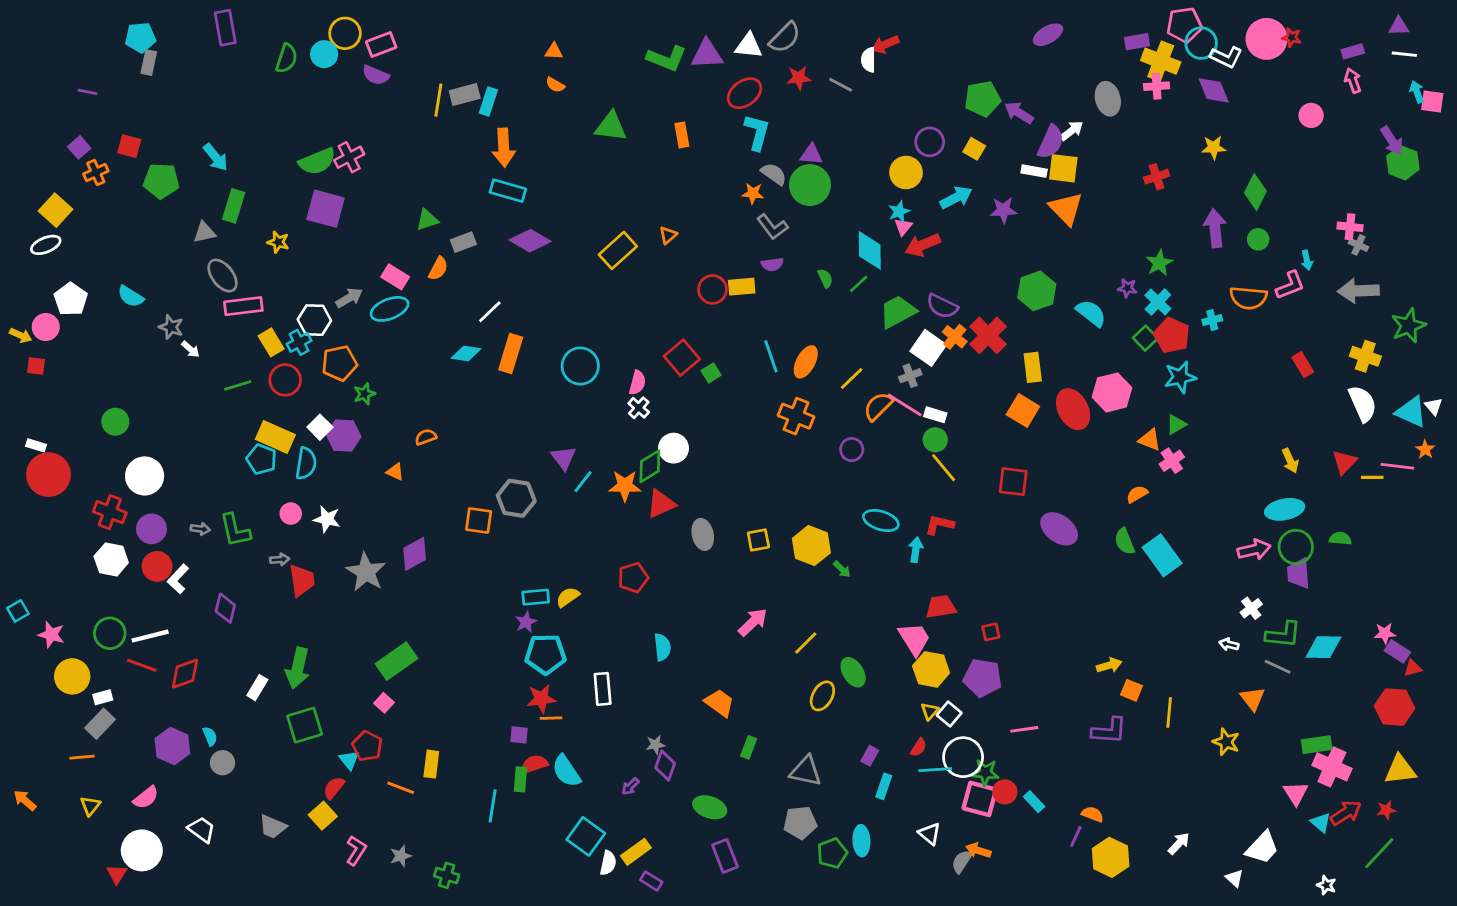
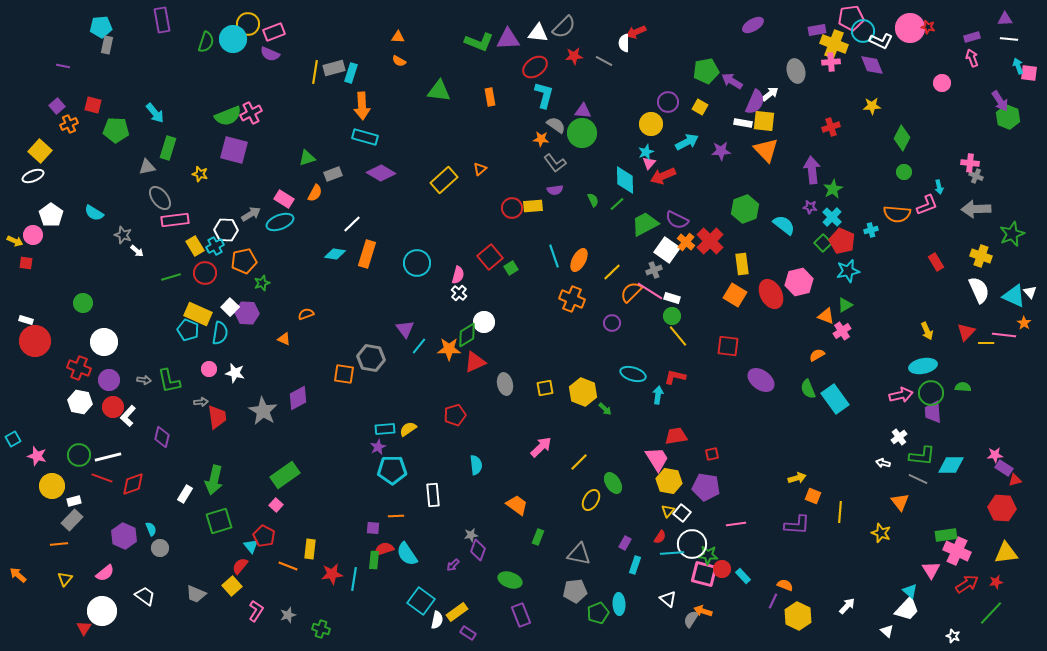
cyan circle: (324, 54) -> (233, 39), size x1.4
purple arrow: (1215, 228) -> (812, 170), moved
red star: (541, 699) -> (332, 574), moved
cyan triangle: (1321, 823) -> (910, 591), moved

